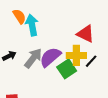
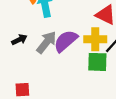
green square: (67, 69) -> (97, 62), moved, turned 36

